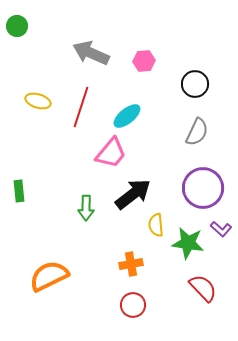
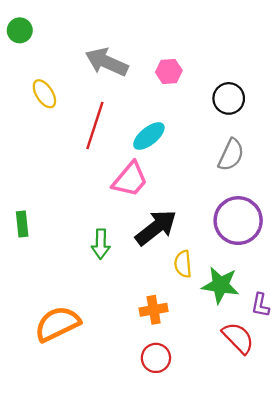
yellow ellipse: (38, 101) -> (44, 94), moved, turned 40
purple L-shape: (221, 229) -> (260, 305), moved, turned 60

